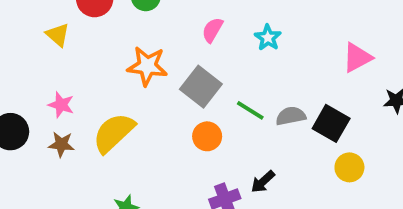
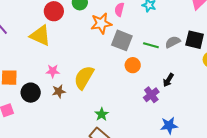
yellow triangle: (58, 35) -> (40, 36), size x1.6
orange star: (147, 66) -> (101, 23), moved

